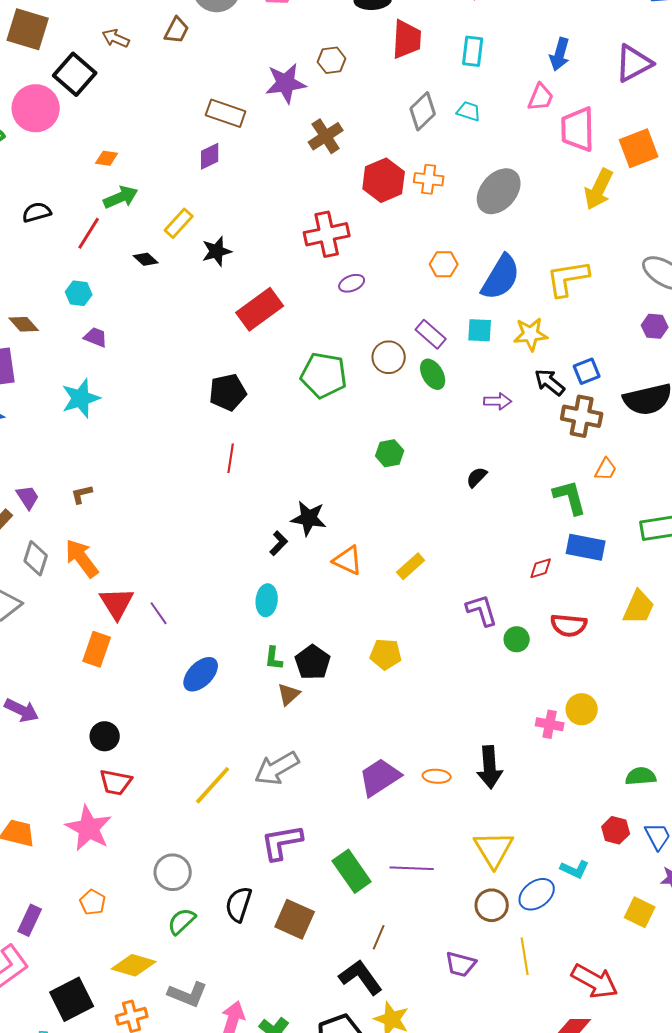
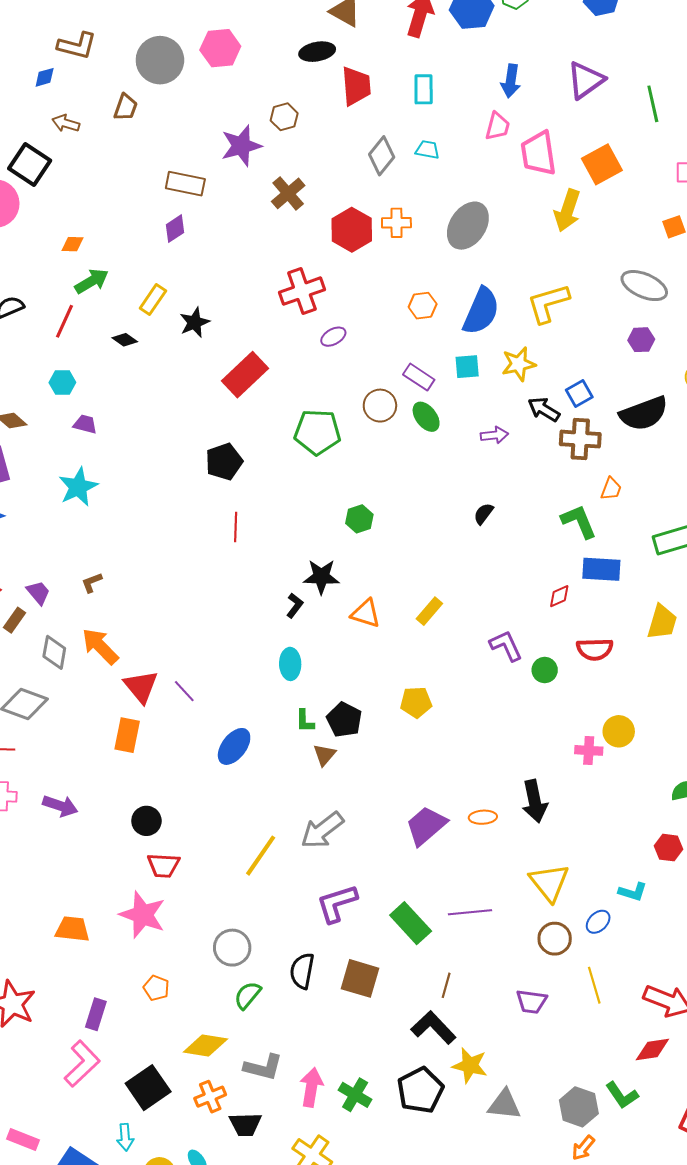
green hexagon: (390, 453) -> (359, 519), moved
blue ellipse: (537, 894) -> (598, 922), size x0.7

